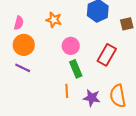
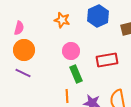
orange star: (54, 20) -> (62, 20), moved
red rectangle: (107, 55) -> (107, 60), turned 50

